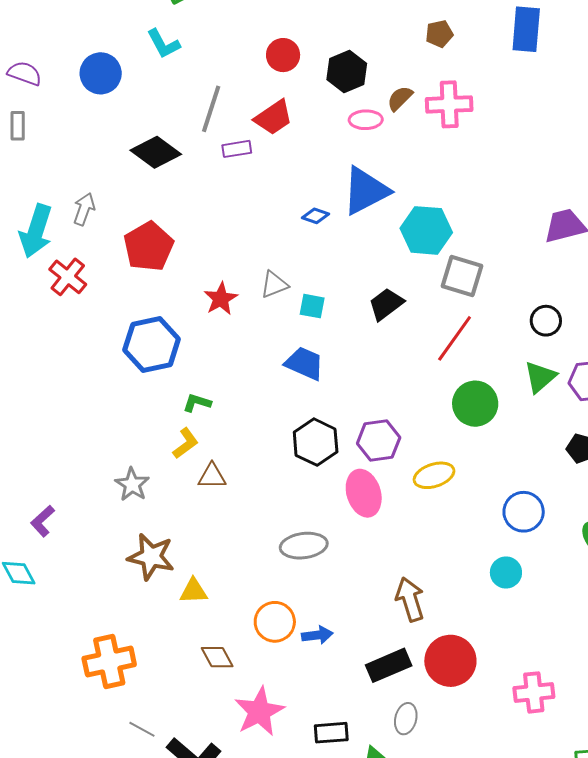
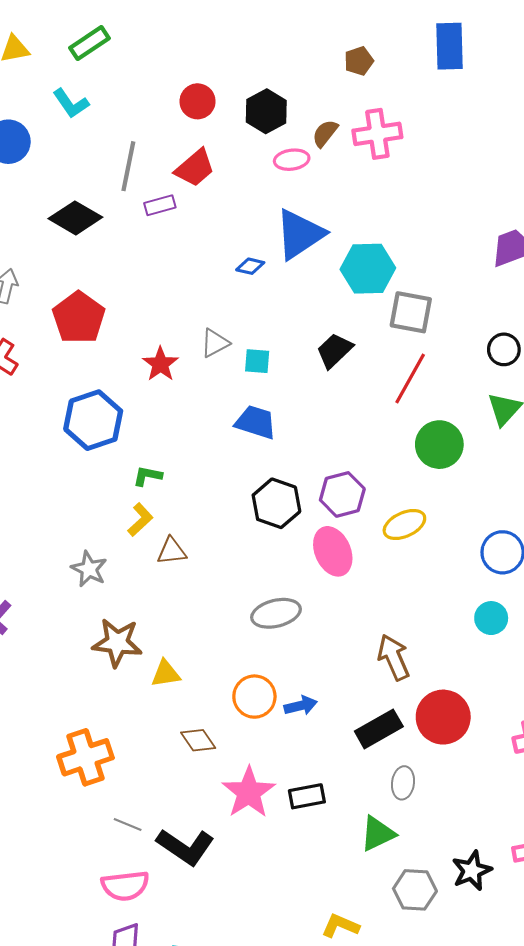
black rectangle: (331, 733) -> (307, 796), moved

